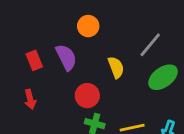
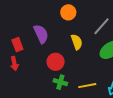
orange circle: (88, 26) -> (68, 12), moved
red rectangle: (34, 60) -> (17, 45), moved

